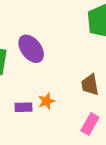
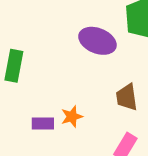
purple ellipse: (31, 49) -> (97, 41), moved, turned -32

